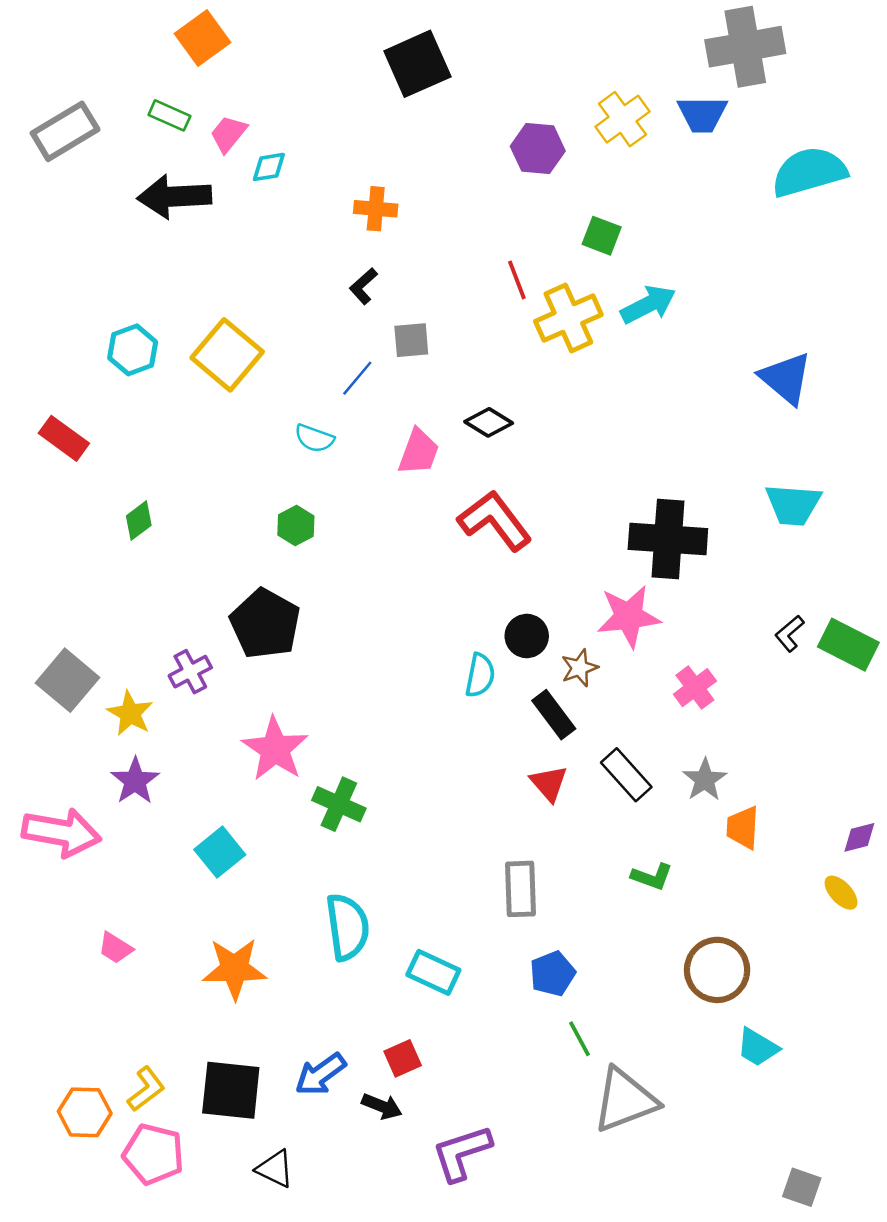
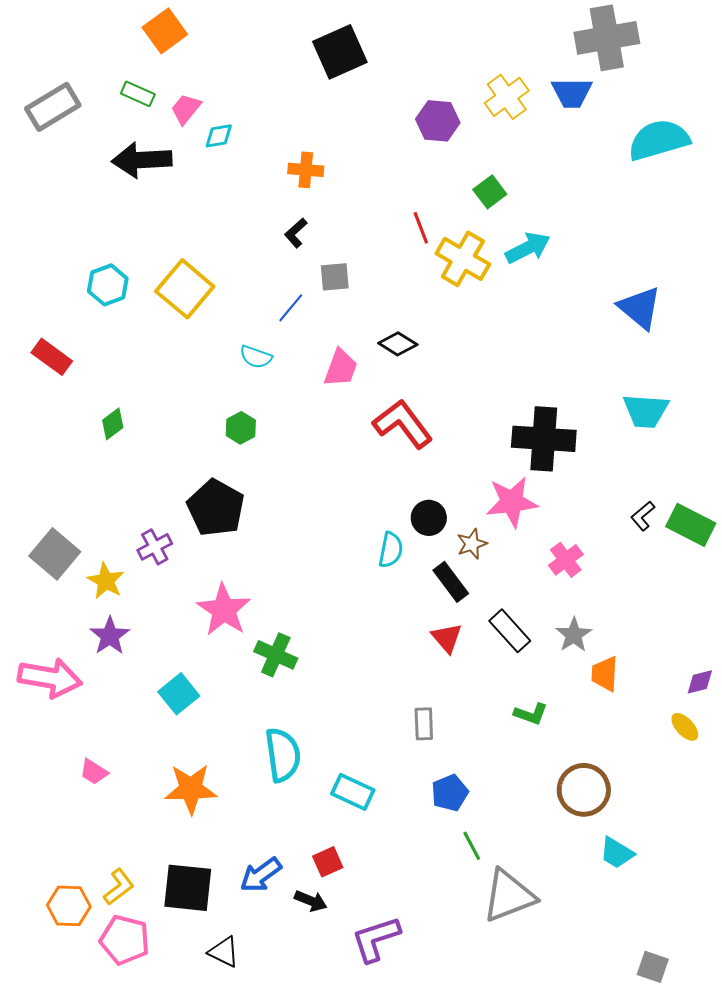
green square: (602, 236) -> (490, 192), turned 32
yellow cross: (568, 318) -> (463, 259), turned -36
gray rectangle: (521, 889) -> (424, 724), size x0.7

